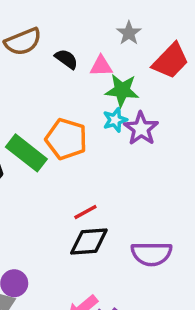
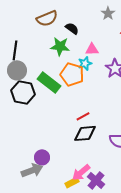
pink triangle: (101, 66) -> (92, 49), moved
green star: (122, 90) -> (60, 46), moved
cyan star: (115, 120) -> (85, 63), moved

